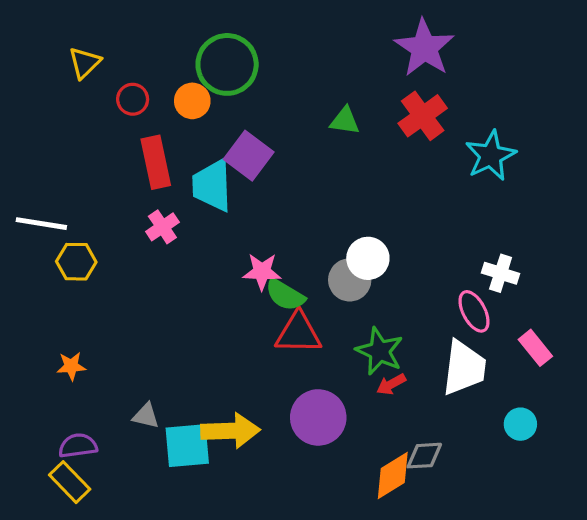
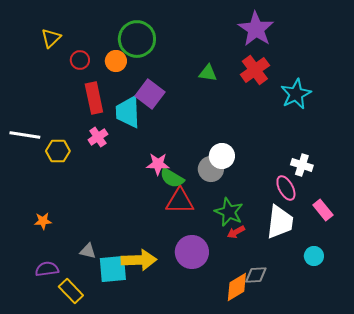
yellow hexagon: (76, 262) -> (58, 151), moved
yellow rectangle: (70, 482) -> (71, 291), moved

